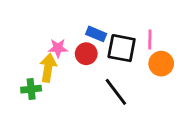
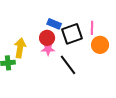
pink star: (58, 48) -> (48, 49), moved
black square: (122, 48) -> (72, 34), turned -30

